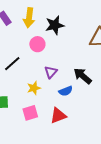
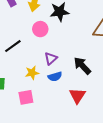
blue semicircle: (66, 91) -> (55, 77), moved
red triangle: (58, 116) -> (77, 96), moved, turned -42

